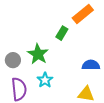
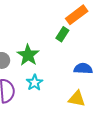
green rectangle: (62, 33) -> (62, 34), moved

